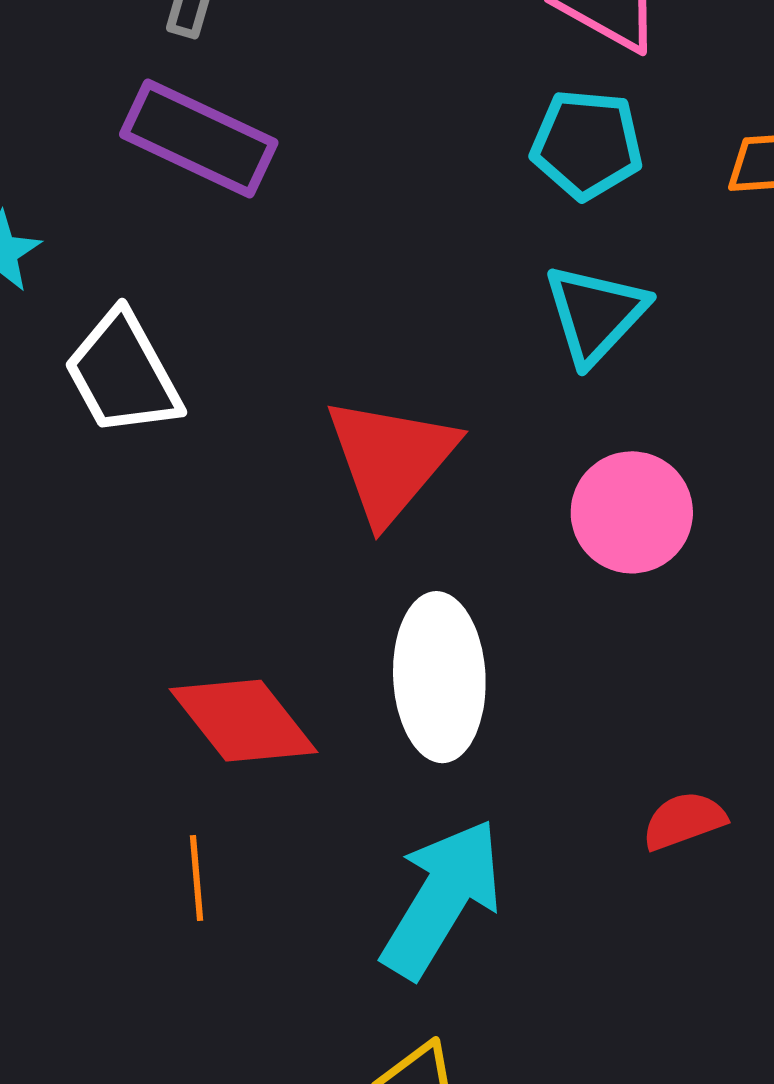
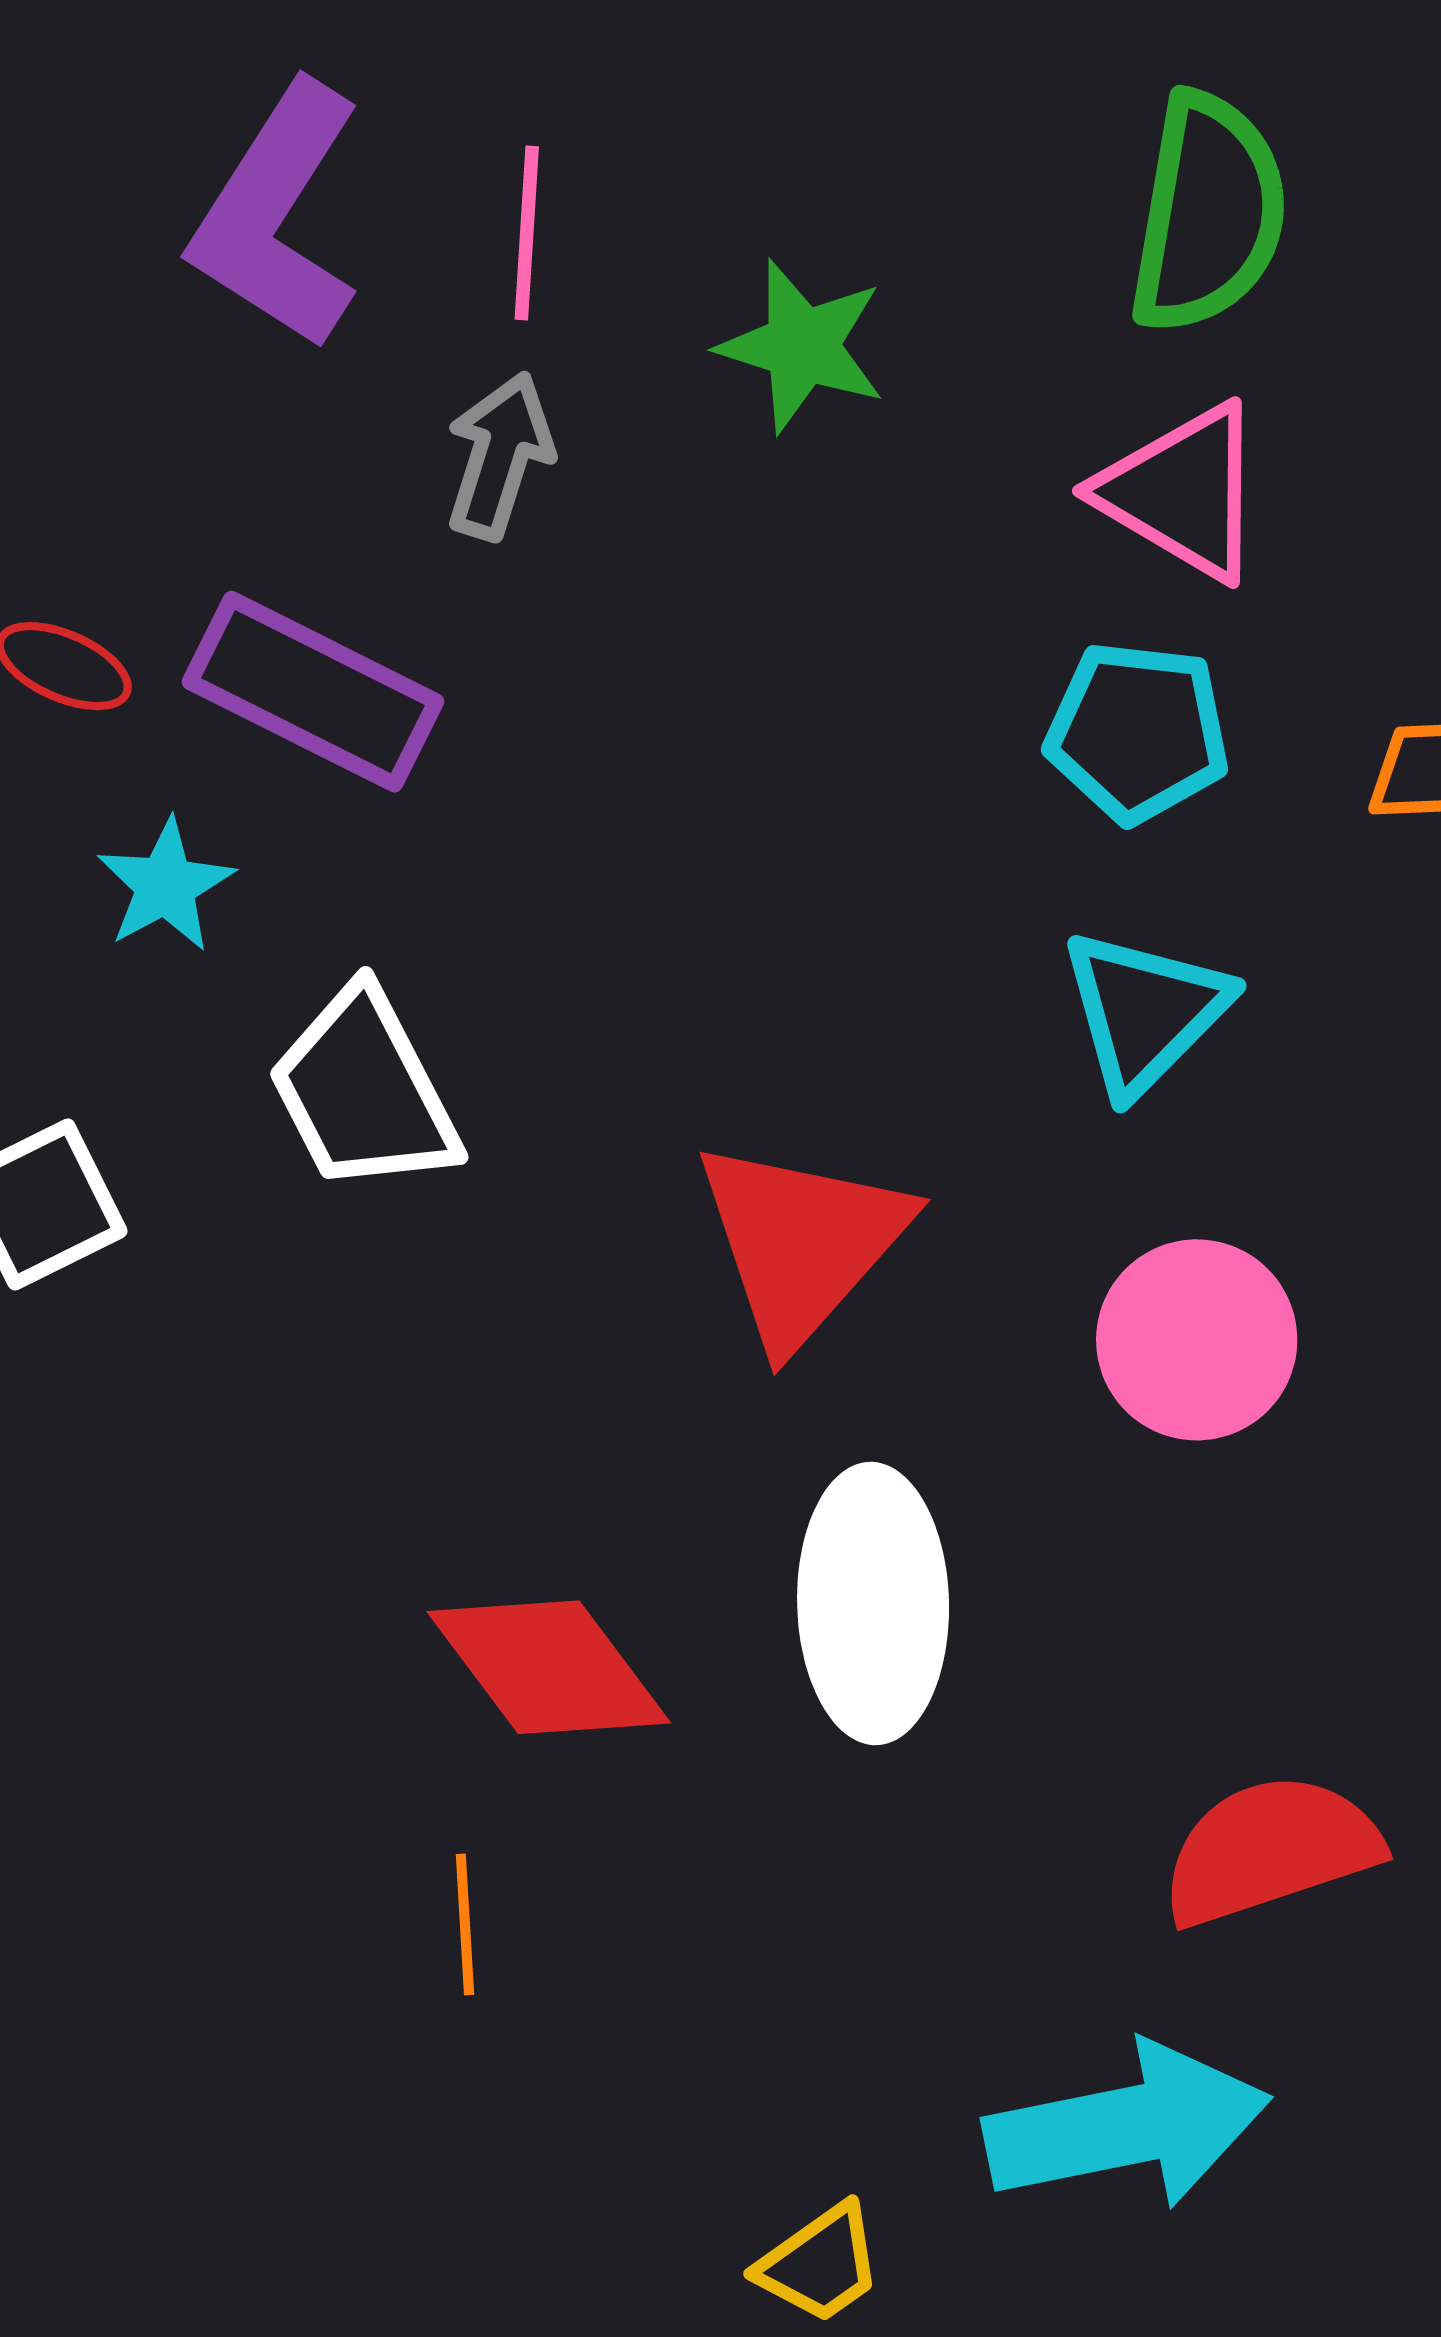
purple rectangle: (199, 138) -> (313, 692), moved
red semicircle: (684, 821) -> (1270, 1850), size x1.6
cyan arrow: (442, 898) -> (1127, 2126), moved, turned 46

